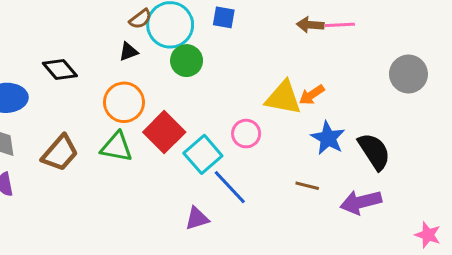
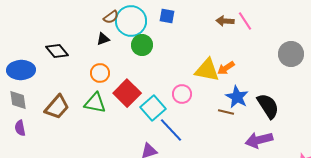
pink line: (340, 25) -> (245, 21), turned 60
orange circle: (124, 102) -> (100, 73), size x0.7
brown line: (307, 186) -> (226, 112), moved

